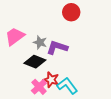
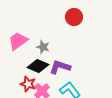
purple L-shape: (57, 47) -> (60, 67), moved
red star: (51, 80) -> (28, 84), moved

